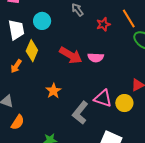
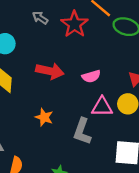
red star: (103, 24) -> (75, 24), size x1.6
pink semicircle: (96, 58) -> (91, 76), moved

